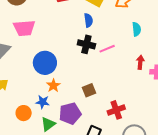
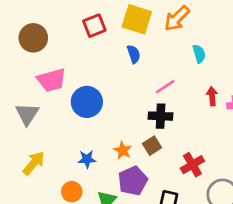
black cross: (86, 44) -> (161, 116), moved
blue circle: (45, 63) -> (87, 102), moved
orange star: (53, 85) -> (123, 150), moved
blue star: (43, 102) -> (87, 159), moved

